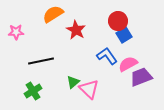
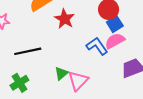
pink semicircle: (128, 64) -> (115, 41), moved
pink triangle: (89, 89) -> (78, 81), turned 30

